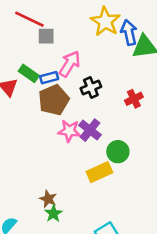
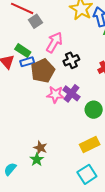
gray square: (46, 36) -> (35, 21), turned -32
blue rectangle: (49, 78) -> (27, 62), moved
yellow rectangle: (99, 172) -> (90, 144), moved
green star: (53, 213) -> (37, 160), moved

